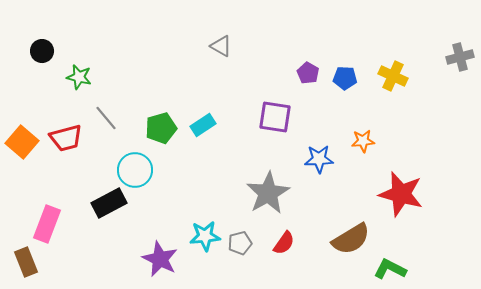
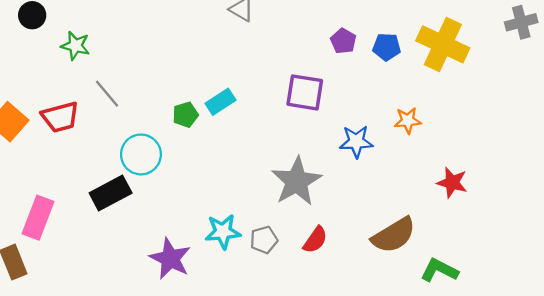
yellow cross: (393, 76) -> (443, 44), size x1.5
green pentagon: (161, 128) -> (185, 115), moved, size x0.7
red star: (401, 194) -> (452, 183), size x0.6

